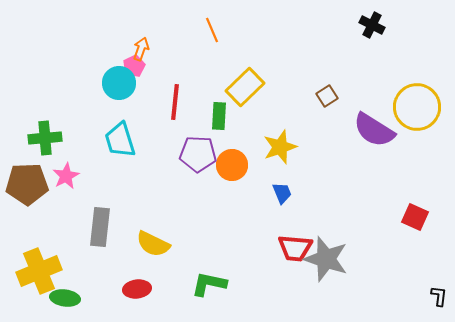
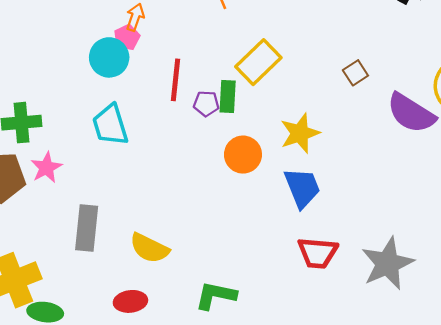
purple pentagon: (198, 154) -> (206, 104), moved, size x0.6
blue trapezoid: (282, 193) -> (302, 188), size x1.6
gray star: (326, 259) -> (387, 264), moved, turned 30

